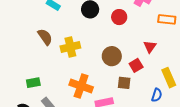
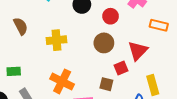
brown semicircle: (45, 37) -> (21, 26), moved
red triangle: (150, 47) -> (138, 51), size x1.5
brown circle: (112, 56) -> (104, 43), moved

